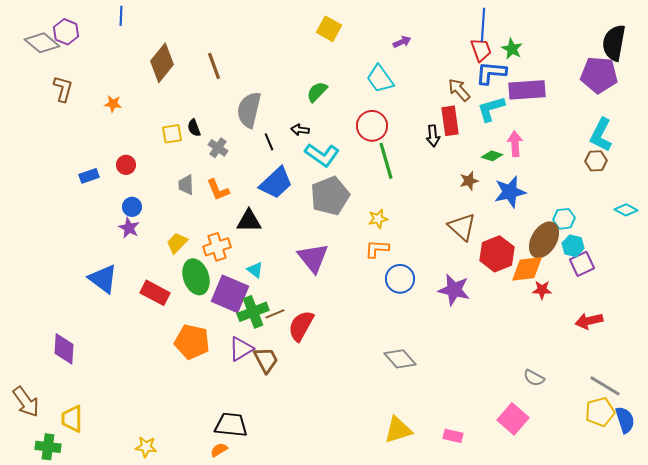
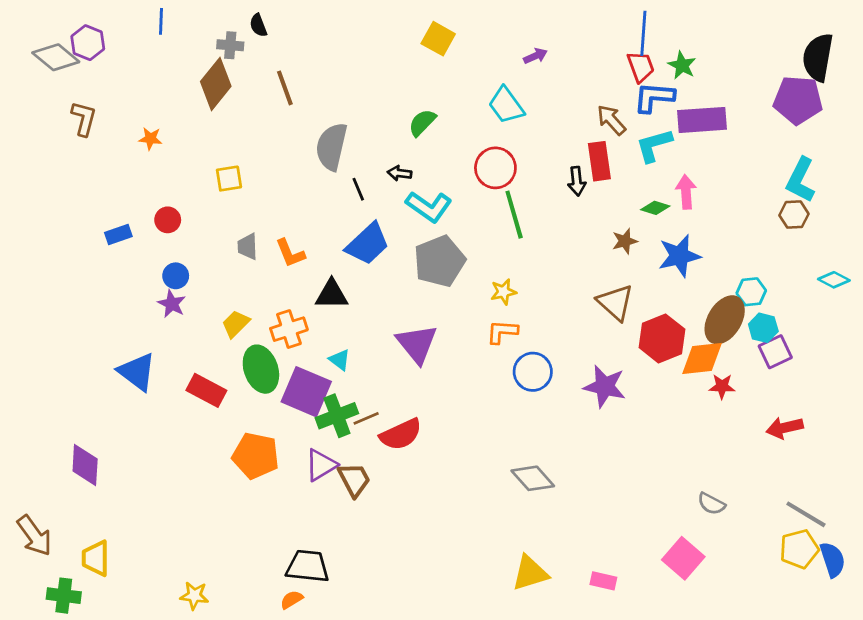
black semicircle: (194, 128) -> (258, 25), moved
gray cross: (218, 148) -> (230, 45), moved, turned -30
red semicircle: (301, 326) -> (401, 434), turned -144

